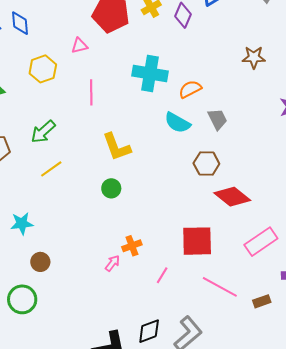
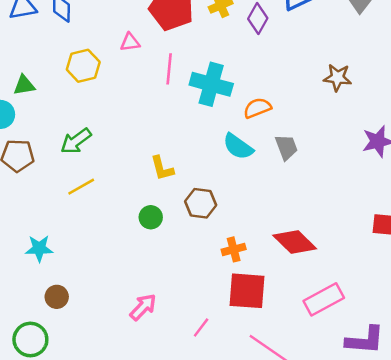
pink line: (91, 92) -> (169, 69), moved
yellow L-shape: (117, 147) -> (162, 168), size x0.7
brown hexagon: (206, 163) -> (201, 203), moved
orange cross: (132, 246) -> (234, 249), moved
pink arrow: (112, 263) -> (143, 307), size x1.4

